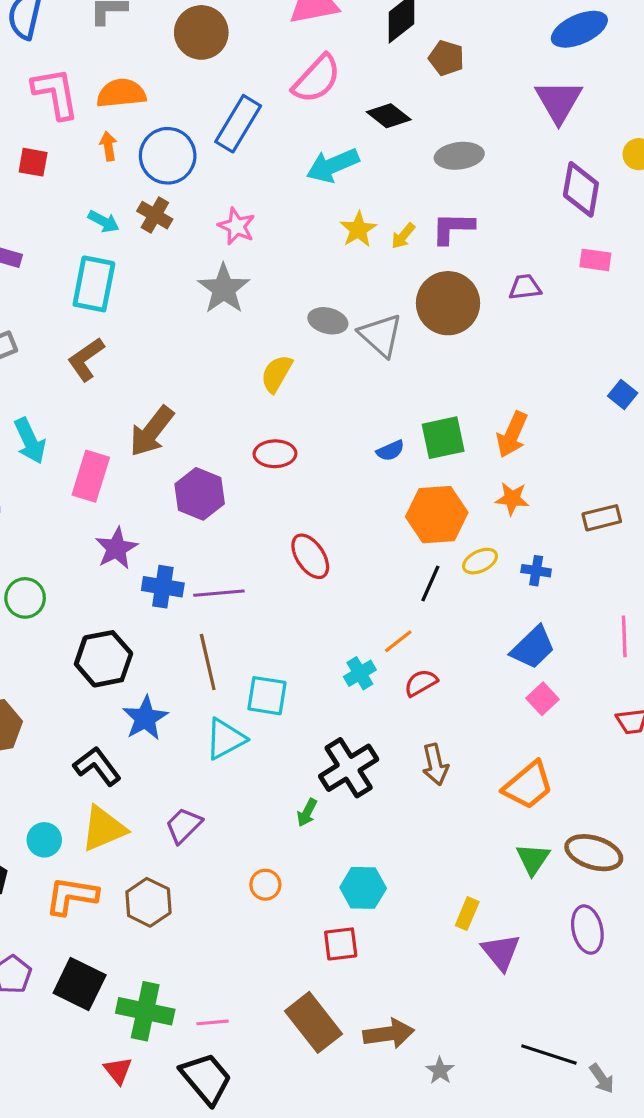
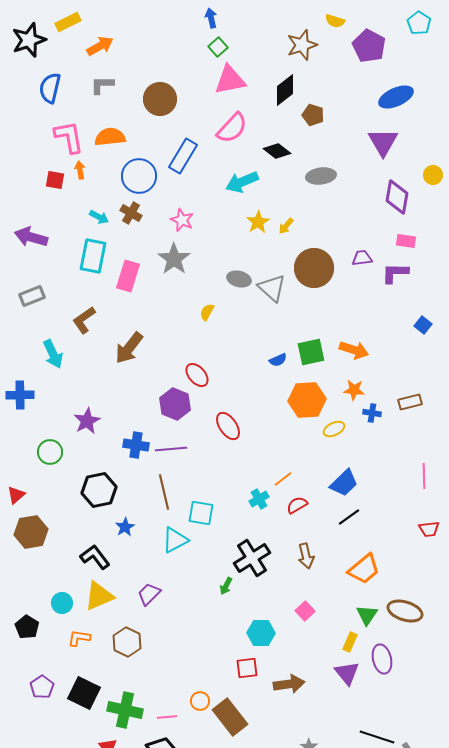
orange arrow: (108, 146) -> (80, 170), moved
purple L-shape: (453, 228) -> (395, 273), moved
brown L-shape: (86, 359) -> (84, 320), moved
yellow semicircle: (277, 374) -> (207, 312), size x0.7
orange arrow: (512, 435) -> (354, 350), turned -96
red ellipse: (275, 454) -> (197, 375), moved, turned 50
pink rectangle: (91, 476) -> (128, 276), moved
purple hexagon: (200, 494) -> (175, 404), moved
purple star: (116, 548) -> (87, 421), moved
blue cross: (536, 571) -> (372, 413), moved
black line: (430, 584) -> (349, 517), moved, turned 30
blue trapezoid: (533, 648) -> (344, 483), moved
pink square: (543, 699) -> (305, 611), moved
blue star: (145, 718) -> (125, 527), size x0.7
orange circle: (265, 885) -> (200, 701), moved
orange L-shape: (72, 896) -> (79, 638), size x0.7
yellow rectangle: (467, 914) -> (350, 642), moved
purple ellipse: (587, 930) -> (382, 659), moved
brown arrow: (389, 1034) -> (289, 684), moved

